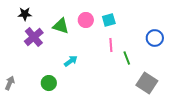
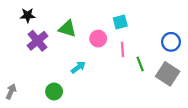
pink circle: (86, 20) -> (98, 39), moved
gray square: (147, 83) -> (168, 74), moved

